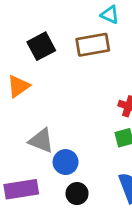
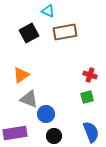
cyan triangle: (110, 15) -> (48, 11), moved
orange triangle: (18, 86) -> (21, 75), moved

